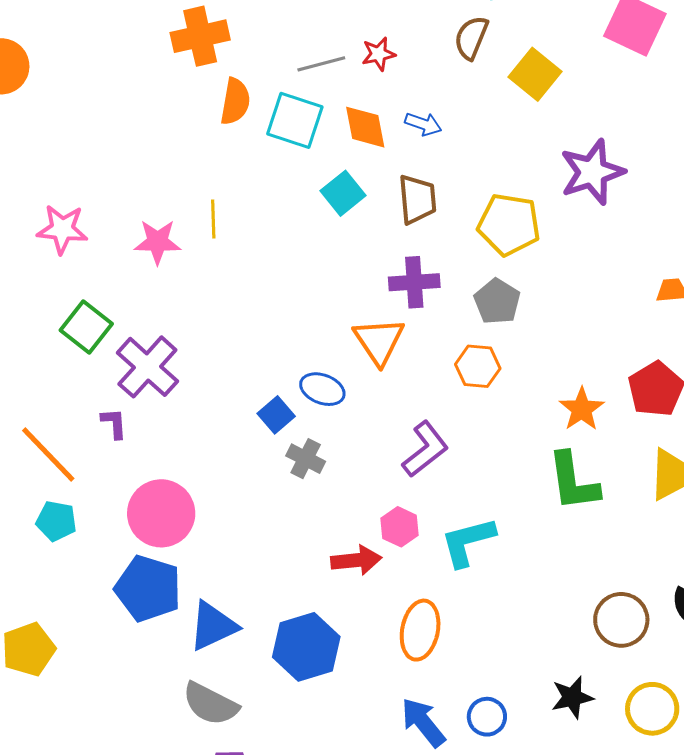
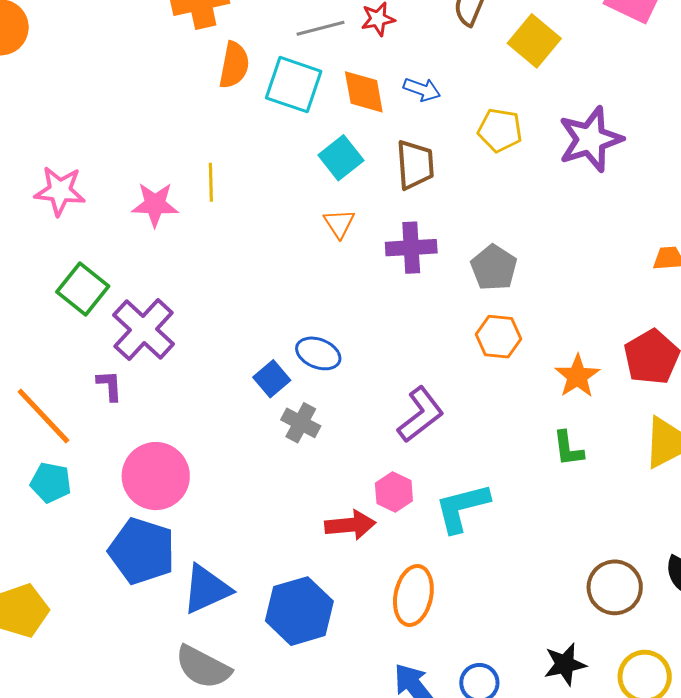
yellow pentagon: (509, 224) -> (500, 130), moved, size x0.7
orange triangle: (379, 341) -> (339, 223), moved, size x0.6
orange hexagon: (478, 366) -> (498, 337), moved
green L-shape: (573, 482) -> (568, 449), size x0.6

